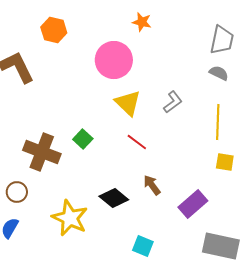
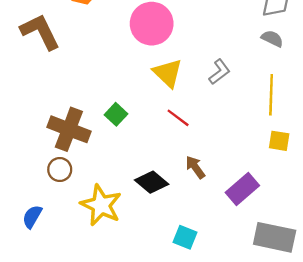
brown circle: (17, 192) -> (60, 170), moved

